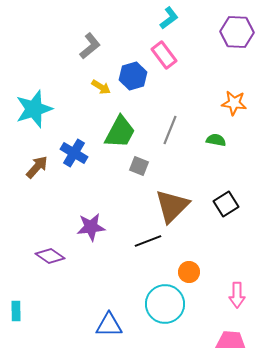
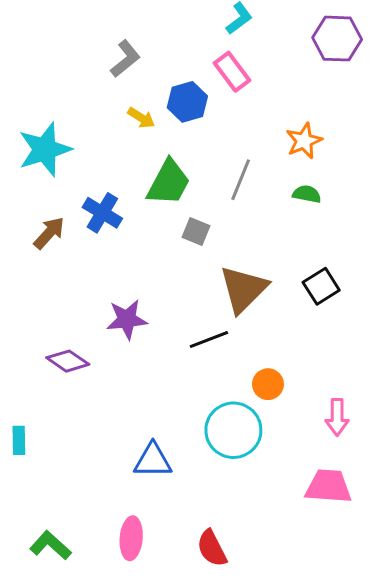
orange star: (234, 103) -> (304, 141), moved, turned -30

